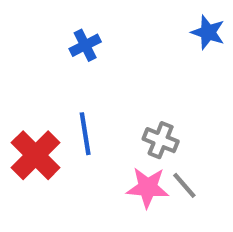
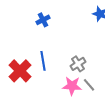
gray cross: (161, 140) -> (78, 64), turned 35

